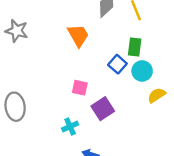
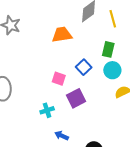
orange trapezoid: (78, 35) -> (62, 35), turned -75
blue square: (117, 64) -> (84, 67), moved

